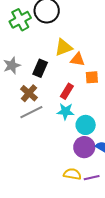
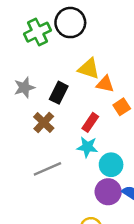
yellow triangle: (64, 47) -> (89, 69), turned 36
orange square: (92, 77) -> (122, 107), turned -32
gray line: (31, 112) -> (47, 169), moved

